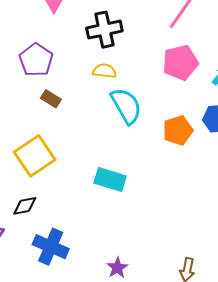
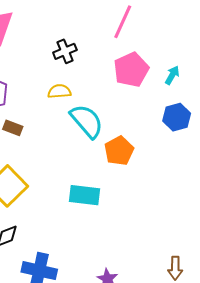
black cross: (104, 30) -> (65, 51), moved, size x0.7
orange pentagon: (178, 130) -> (119, 151), moved

